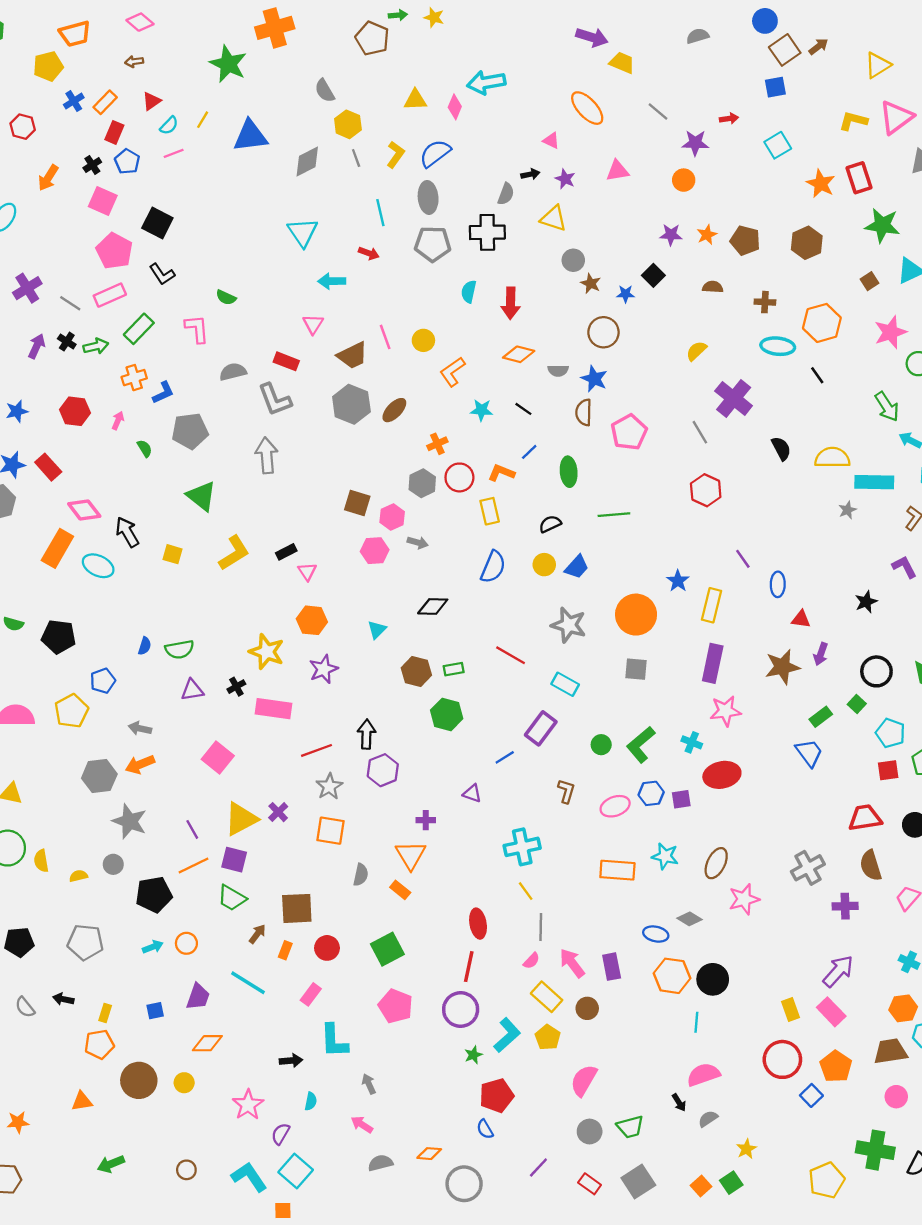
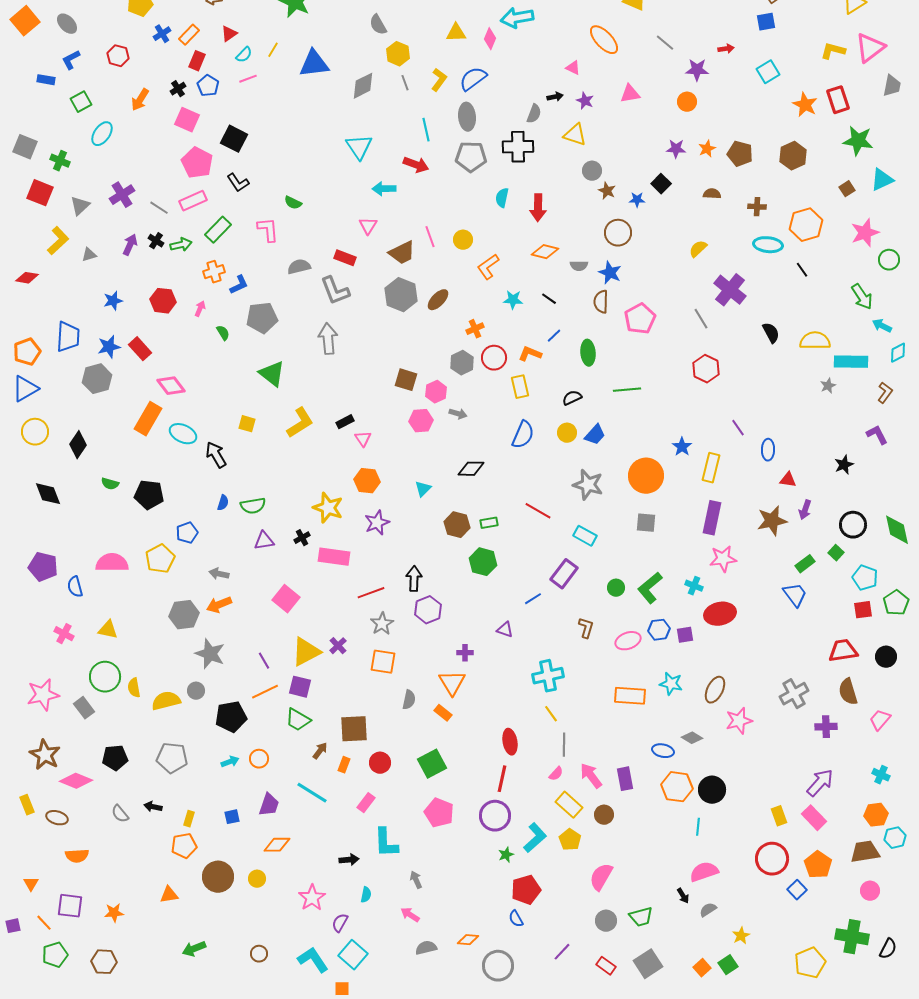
red arrow: (369, 253) -> (416, 165), size x1.4
black arrow: (127, 532) -> (216, 455), moved
yellow semicircle: (78, 876) -> (166, 701), size x1.8

